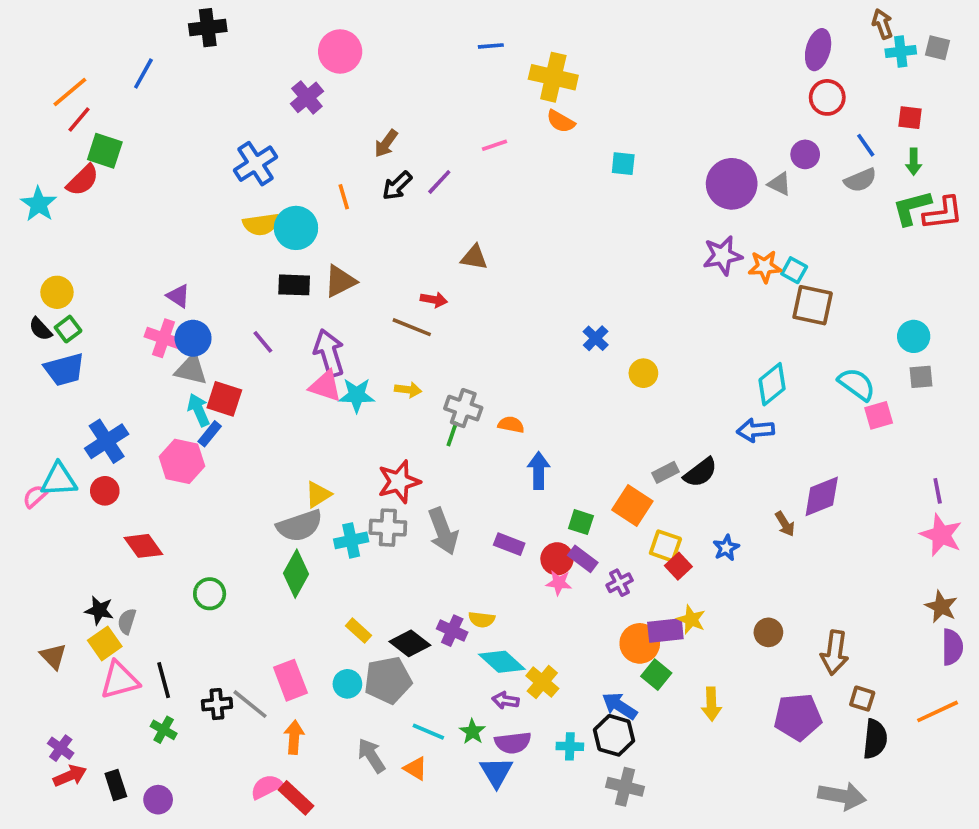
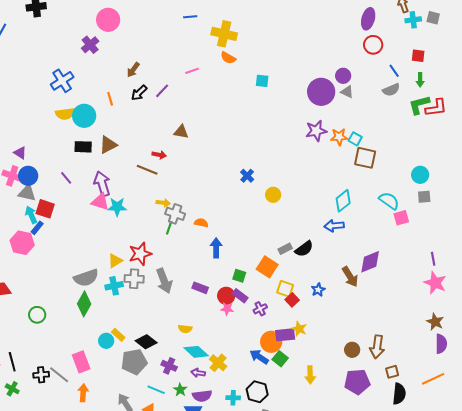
purple circle: (805, 154) -> (343, 76), moved
yellow arrow: (408, 390) -> (163, 203), moved
yellow triangle: (318, 495) -> (115, 261), moved
brown arrow: (785, 524) -> (350, 277), size x1.5
purple cross: (452, 631) -> (169, 366), moved
brown circle: (768, 632) -> (352, 350), moved
cyan circle: (347, 684) -> (106, 341), moved
brown square: (862, 699) -> (392, 372), turned -32
blue arrow: (620, 706) -> (259, 357), moved

